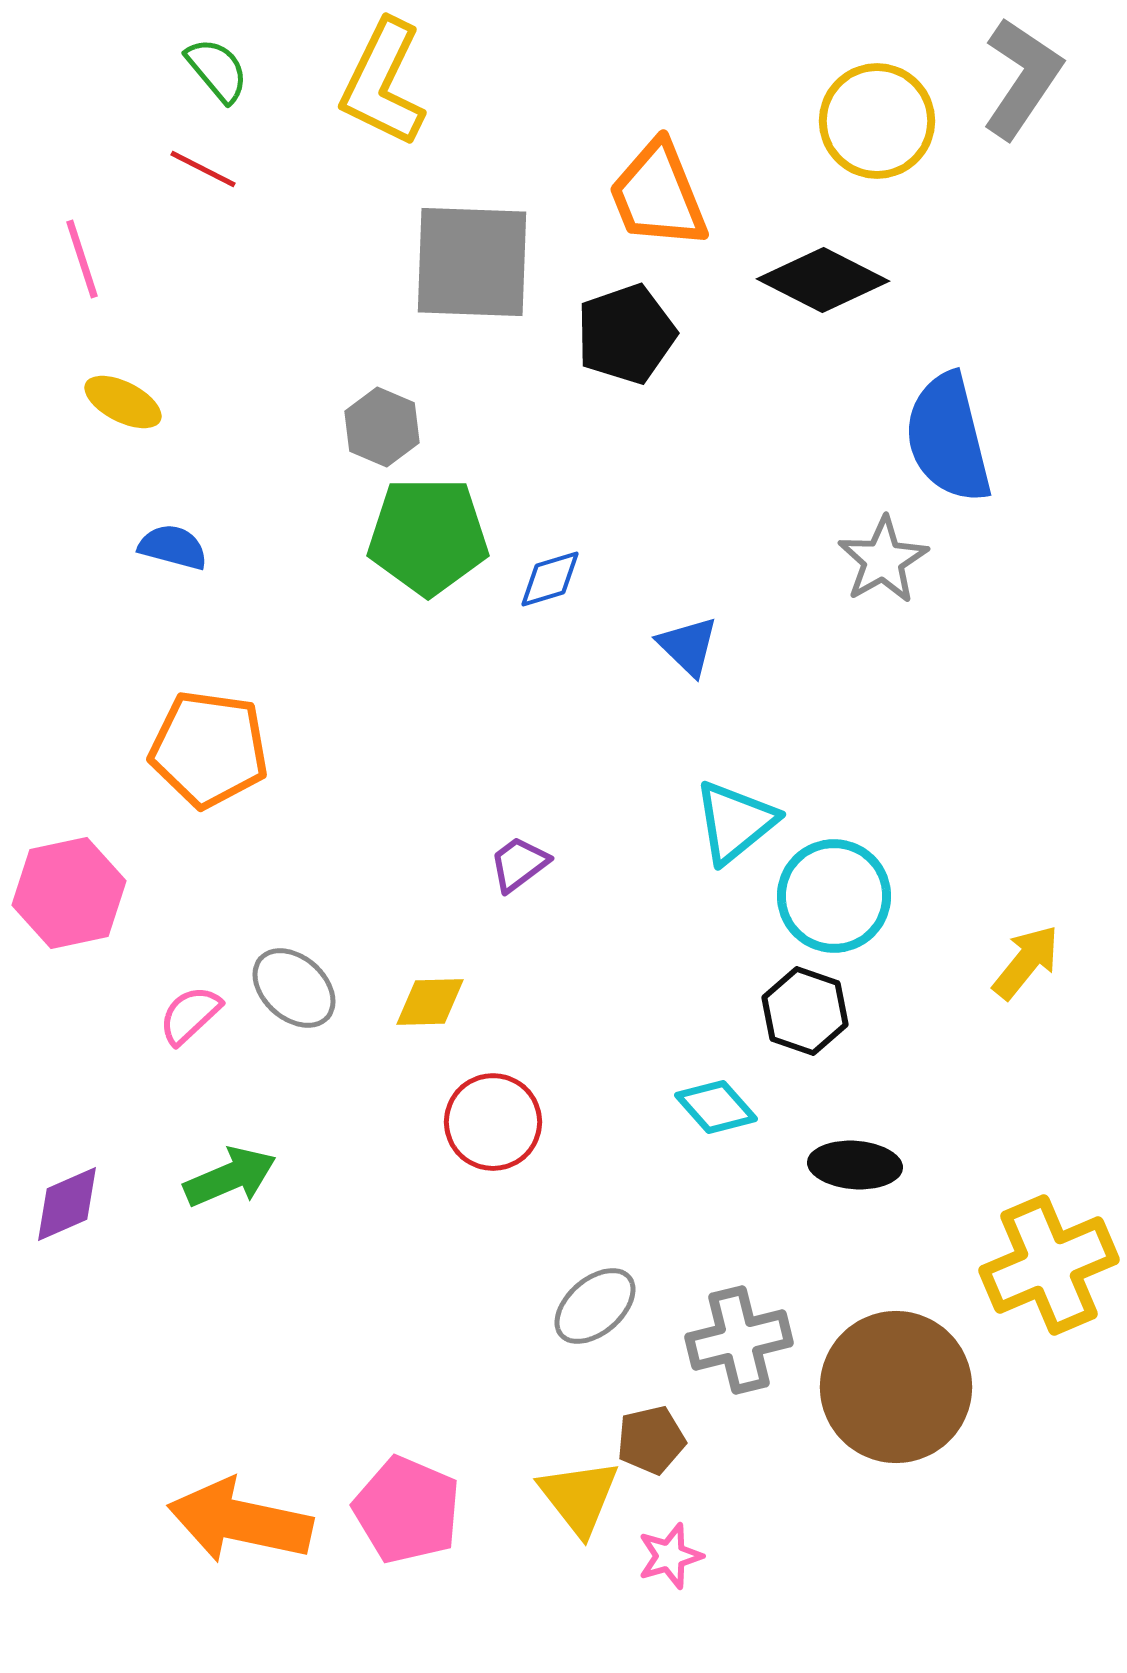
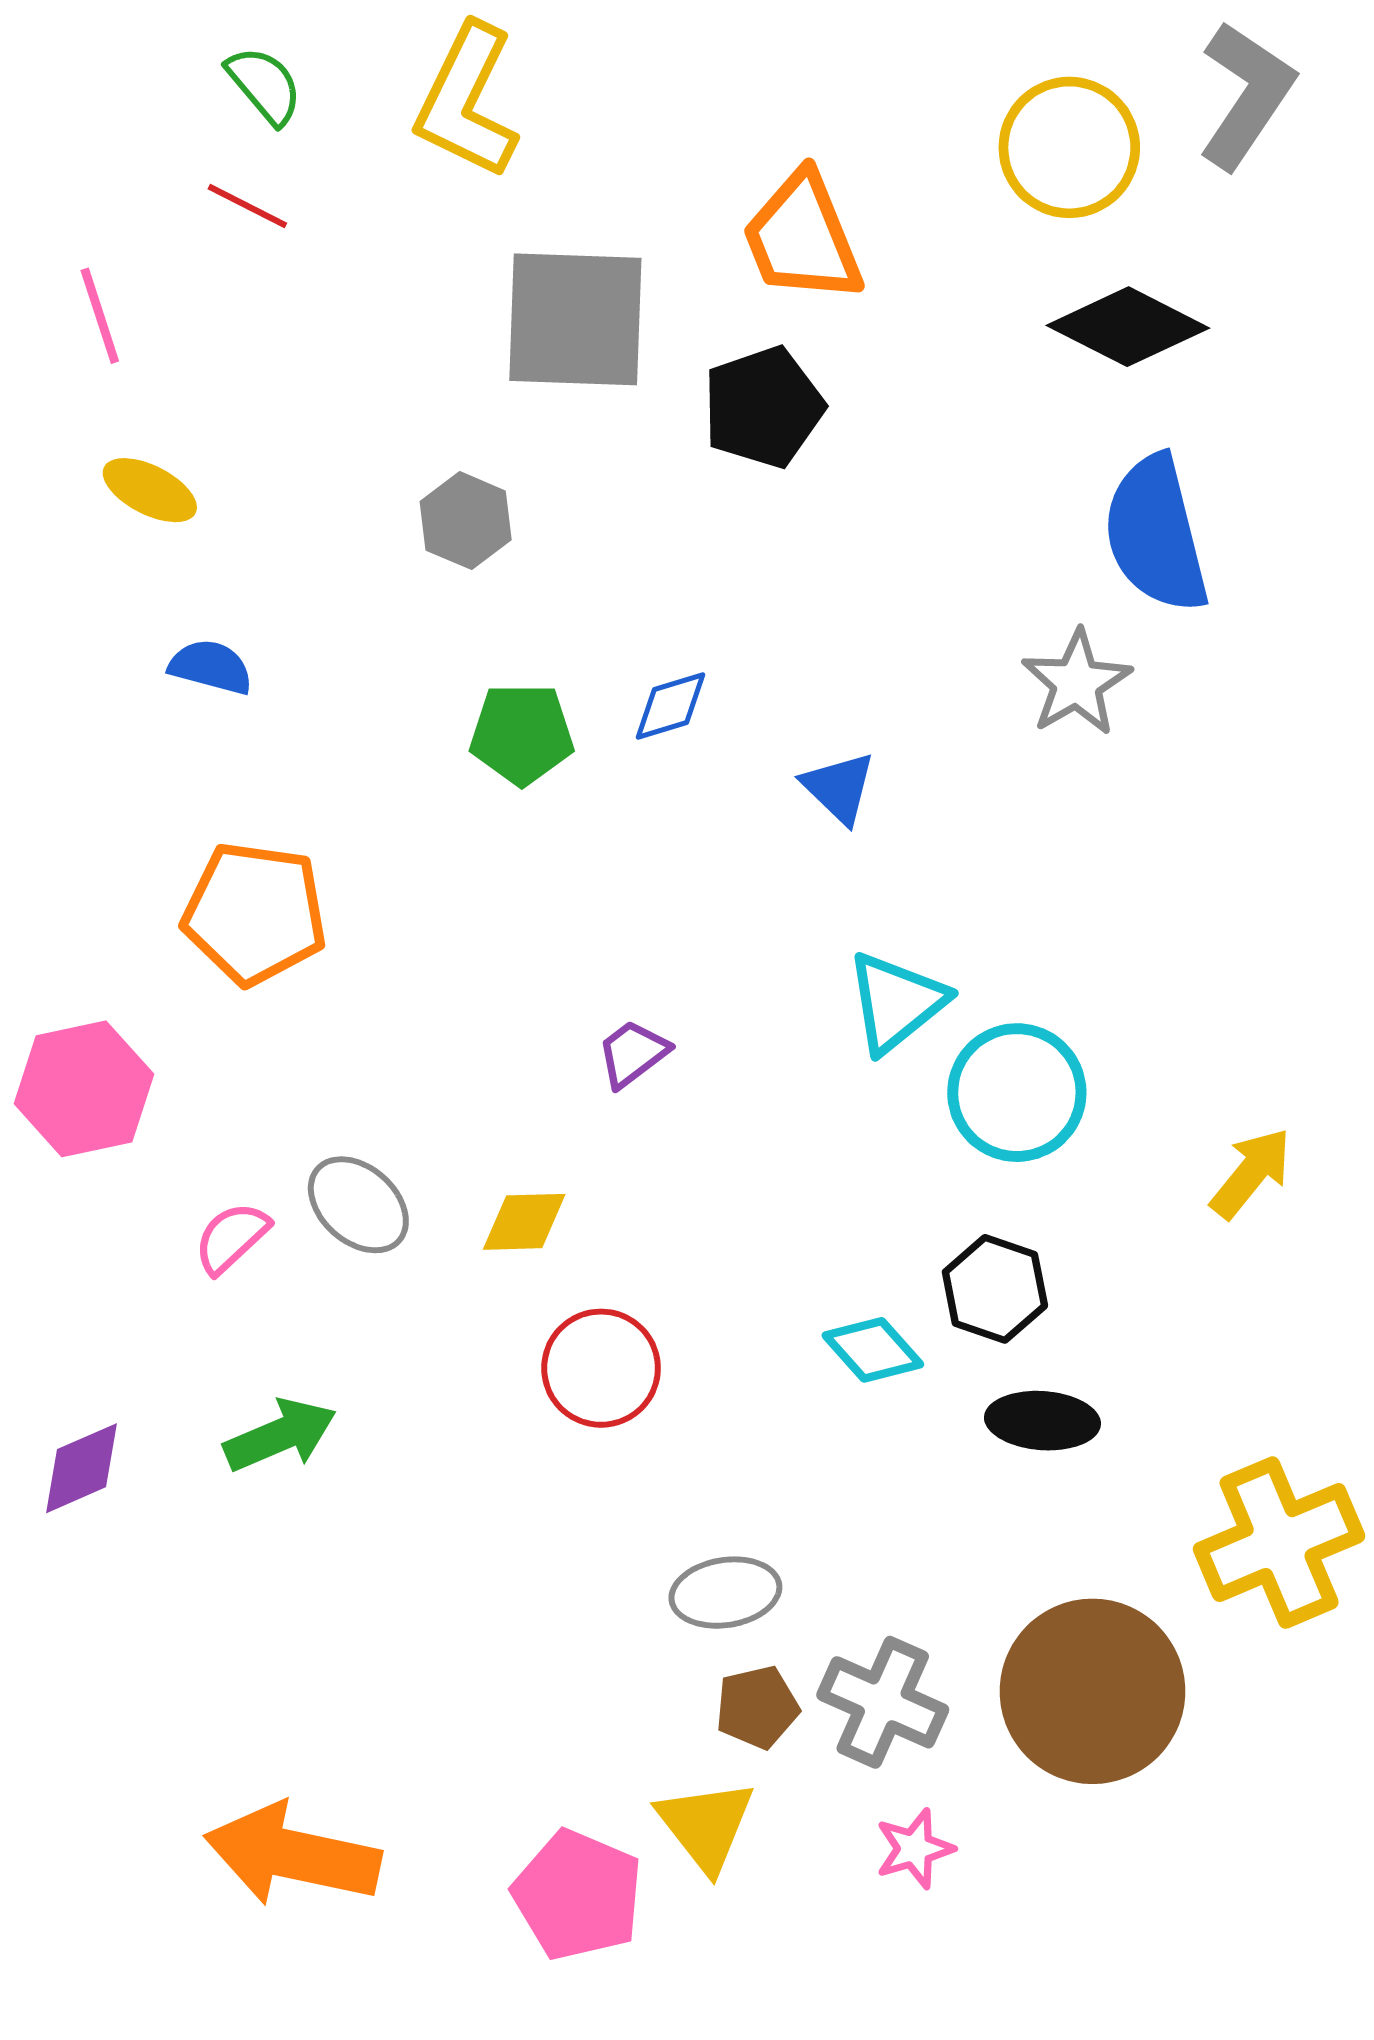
black diamond: (823, 280) -> (1128, 327), moved
green pentagon: (428, 536) -> (522, 734), moved, size x0.7
black hexagon: (805, 1011) -> (995, 1289), moved
gray ellipse: (595, 1306) -> (725, 1593), turned 32
gray cross: (739, 1340) -> (883, 1702), moved, turned 38
brown pentagon: (651, 1440) -> (757, 1707), moved
pink pentagon: (407, 1510) -> (578, 1895), moved
pink star: (670, 1556) -> (914, 1849), moved

